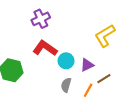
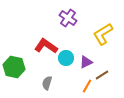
purple cross: (41, 19) -> (68, 18), moved, turned -30
gray semicircle: (66, 85) -> (47, 83), moved

